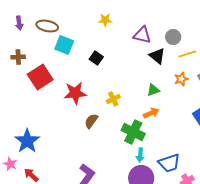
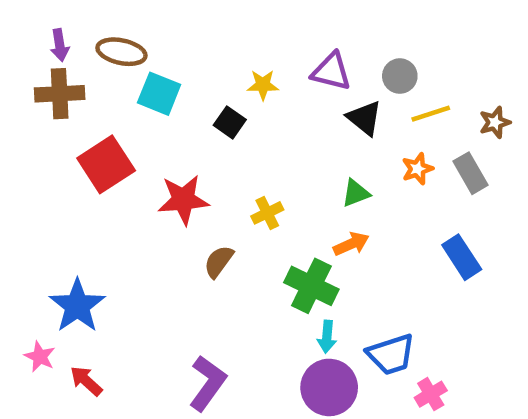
yellow star: (105, 20) -> (263, 85), moved
brown cross: (18, 57) -> (60, 94), moved, size x1.5

